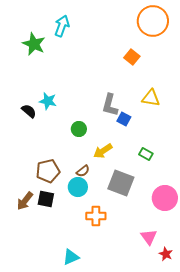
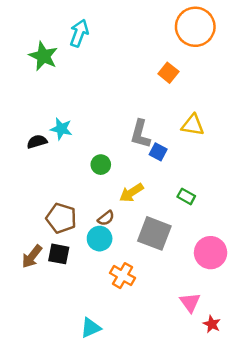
black semicircle: (29, 111) -> (37, 142), turned -56
brown pentagon: (48, 171) -> (61, 218), turned 30
orange cross: (96, 216) -> (122, 276), turned 30

